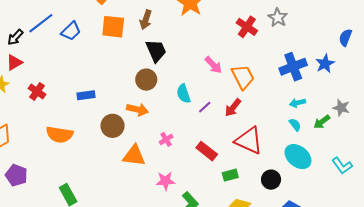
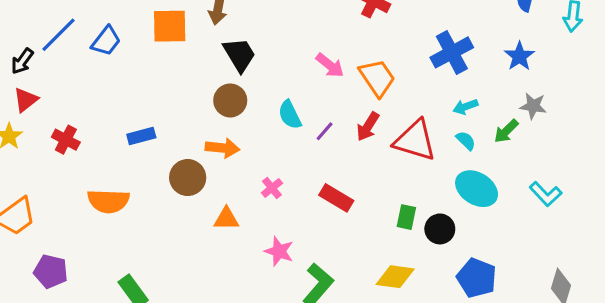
blue star: (325, 64) -> (519, 56), moved
red triangle: (249, 141) -> (415, 140), moved
orange triangle: (134, 156) -> (226, 219), size x0.7
green rectangle: (230, 175) -> (406, 217), moved, turned -56
pink star: (165, 181) -> (279, 251), turned 30

